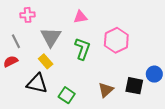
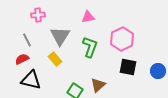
black triangle: (37, 84) -> (31, 80), moved
black square: (134, 86) -> (128, 67), moved
brown triangle: (106, 90) -> (98, 85), moved

